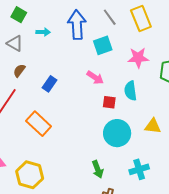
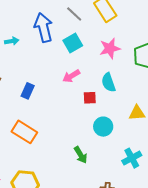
pink arrow: (95, 78) -> (71, 76), turned 126
cyan circle: (117, 133) -> (103, 127), size x0.7
green arrow: (98, 169) -> (81, 155), moved

